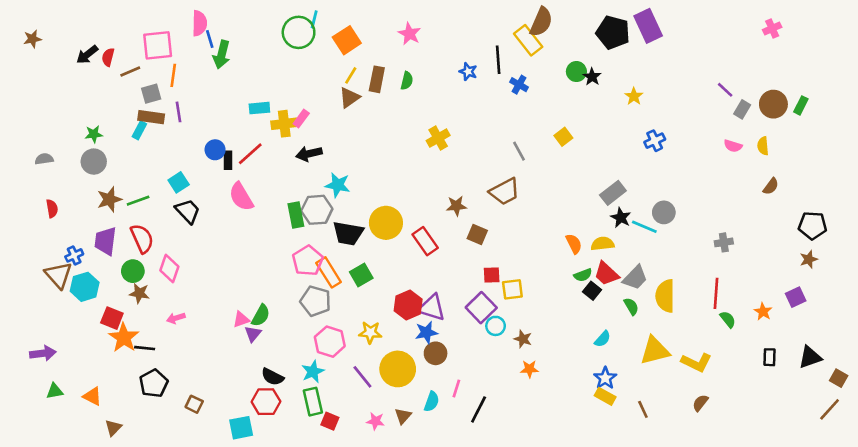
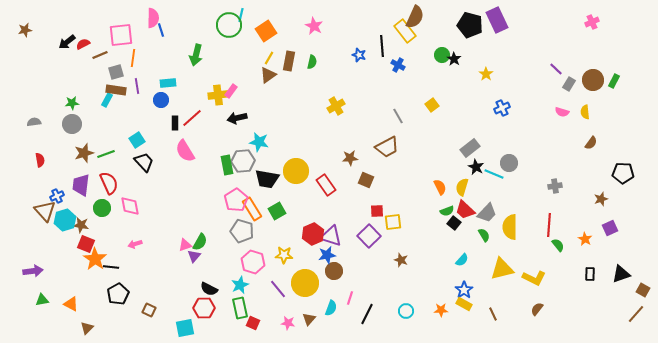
green arrow: (222, 55) -> (196, 55), moved
red semicircle: (108, 57) -> (83, 44), turned 48
cyan rectangle: (259, 108) -> (168, 83), moved
blue circle: (215, 150) -> (161, 100), moved
yellow semicircle: (603, 244) -> (462, 187), turned -66
brown star: (809, 259) -> (601, 199), moved
pink diamond: (169, 269) -> (130, 206), turned -30
brown star: (139, 293) -> (81, 225), moved
cyan circle: (496, 326) -> (406, 311), moved
orange star: (529, 369) -> (441, 310), moved

